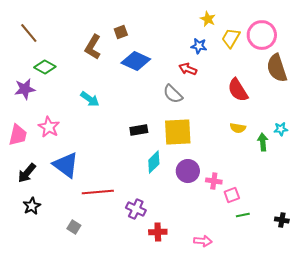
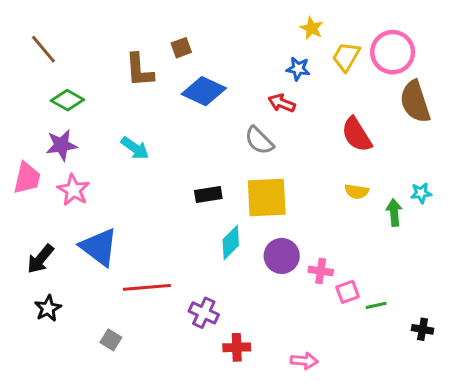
brown L-shape: (93, 47) -> (139, 70), turned -35
purple star: (25, 89) -> (61, 145), moved
pink trapezoid: (18, 135) -> (27, 178), moved
green line: (243, 215) -> (376, 305), moved

